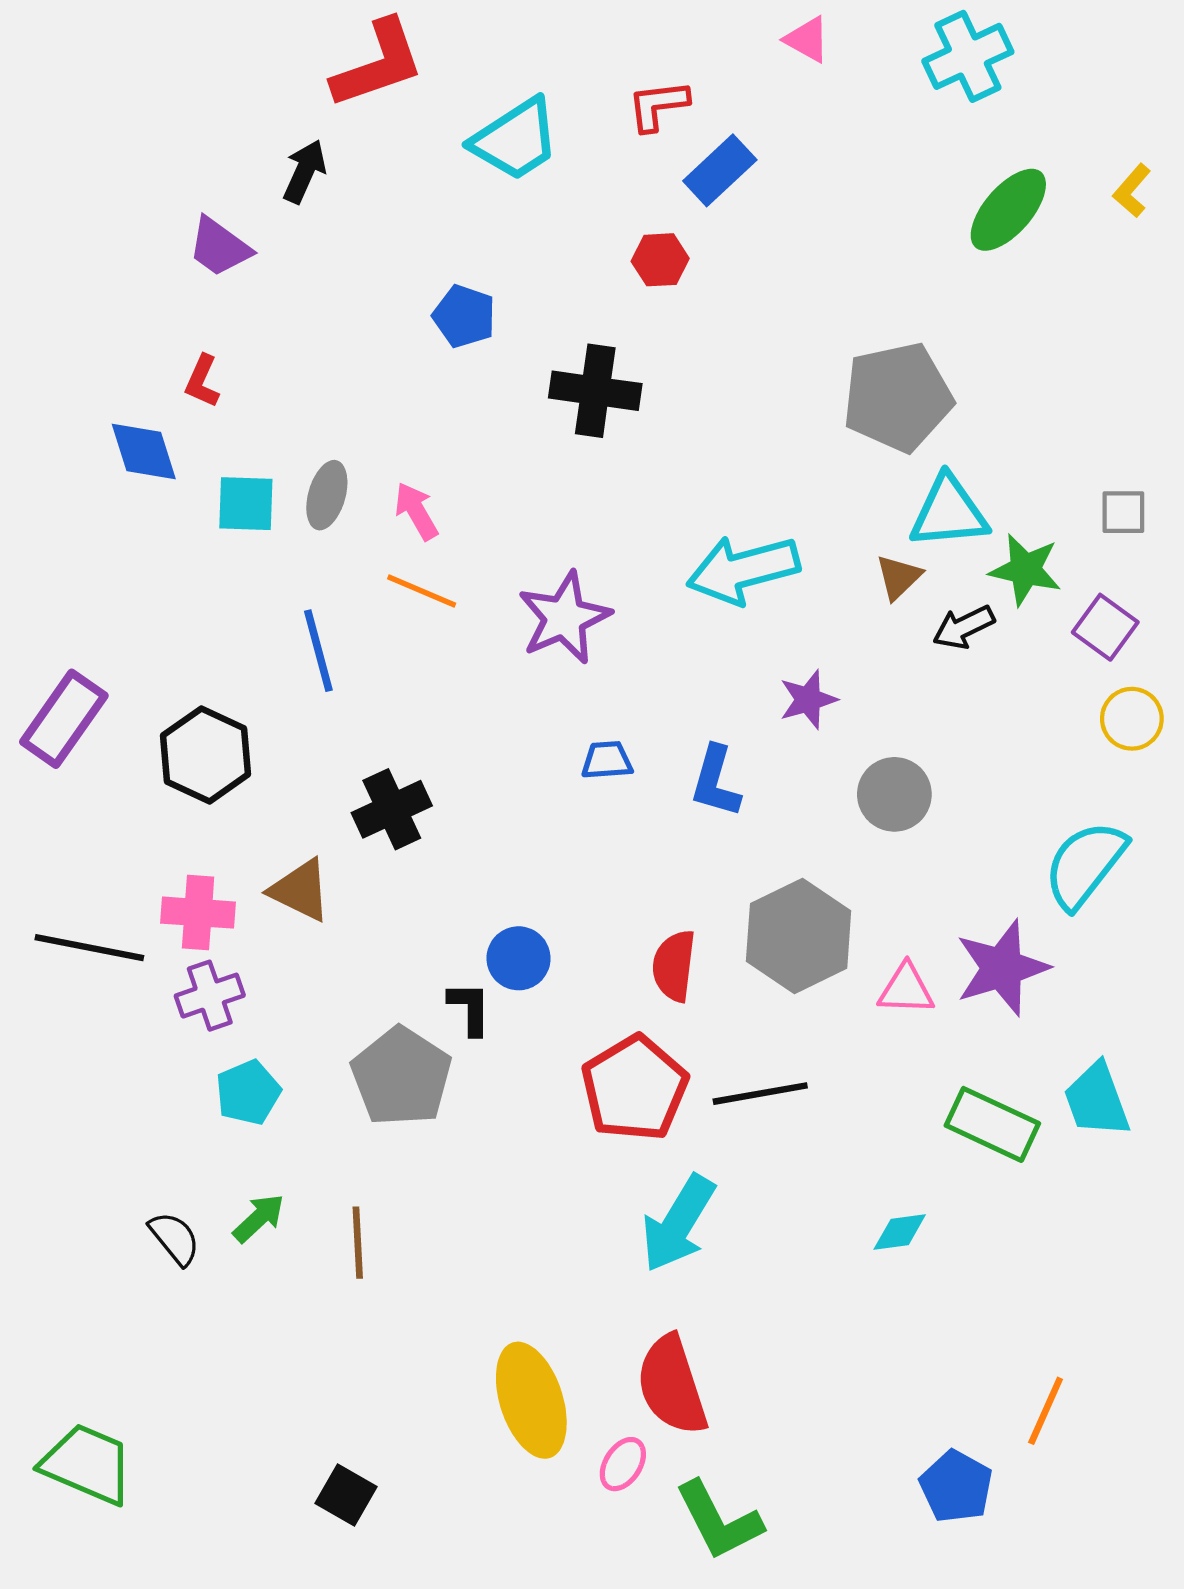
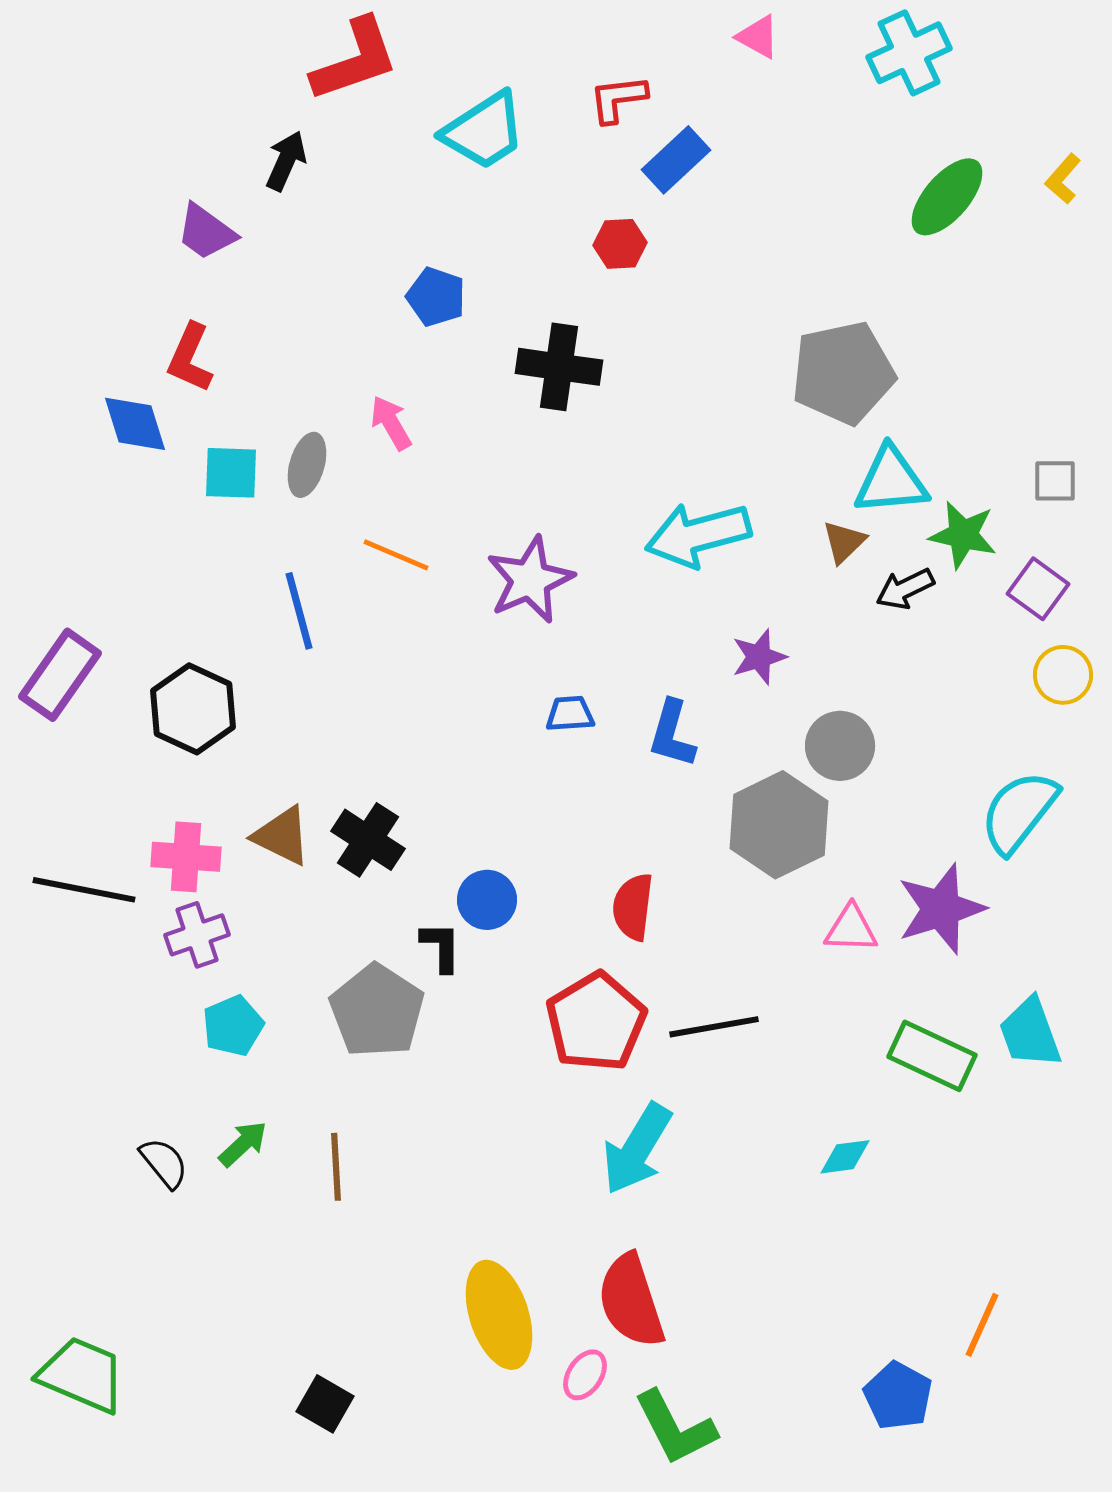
red L-shape: (202, 381) -> (190, 358), size x1.4
pink arrow: (416, 511) -> (391, 423), moved
black cross: (392, 809) -> (368, 840), moved, turned -32
gray hexagon: (799, 936) -> (779, 825), moved

